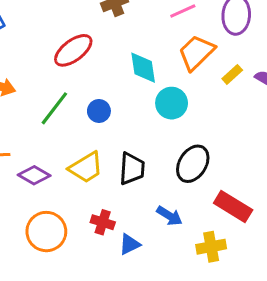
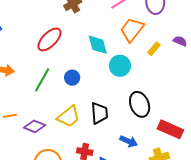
yellow rectangle: (232, 74) -> (154, 49), moved
black ellipse: (193, 164) -> (140, 104), turned -45

